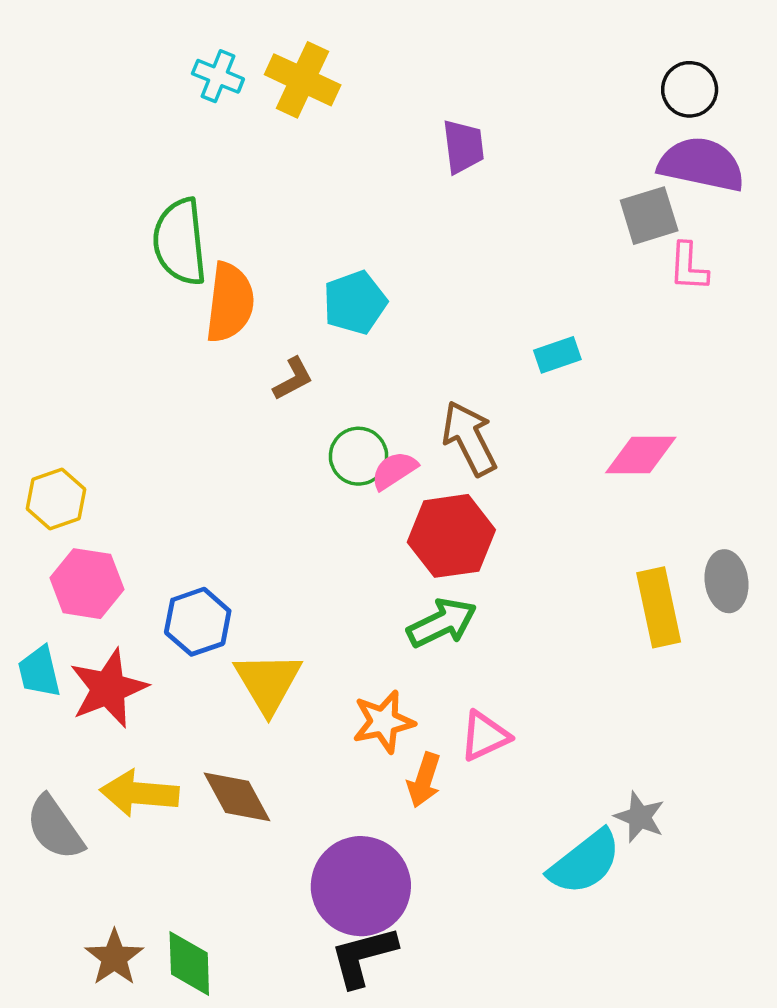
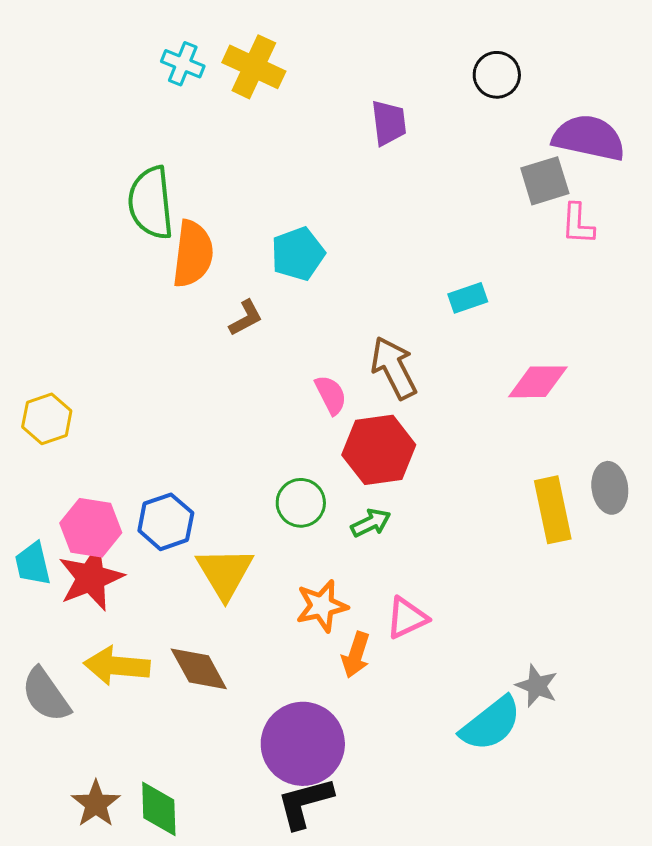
black circle: (690, 89) -> (497, 75), moved
green circle: (358, 456) -> (301, 503), moved
pink semicircle: (394, 470) -> (331, 395), turned 96
pink hexagon: (87, 584) -> (91, 528), moved
green arrow: (442, 623) -> (371, 523), size x0.7

